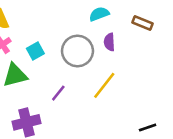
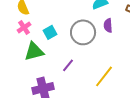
yellow line: (104, 85) -> (104, 76), moved

